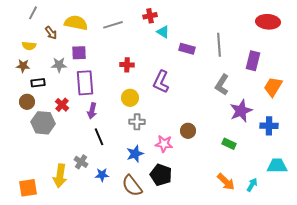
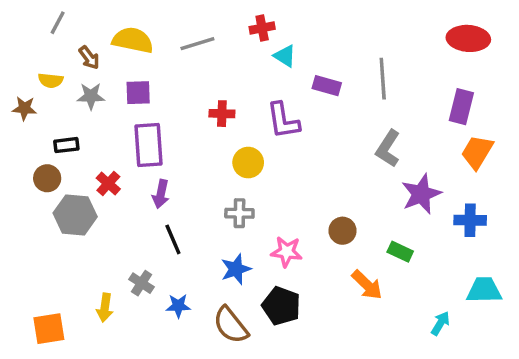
purple rectangle: (253, 61) -> (461, 107), moved
gray star: (59, 65) -> (91, 96), moved
brown star: (23, 66) -> (24, 108), moved
purple L-shape: (161, 82) -> (283, 121), moved, turned -35
yellow circle: (130, 98) -> (248, 163), moved
brown circle: (188, 131) -> (343, 231), moved
yellow arrow: (60, 176) -> (105, 308), size x0.7
orange arrow: (226, 182) -> (367, 285), moved

